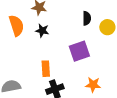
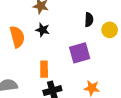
orange semicircle: (16, 26) -> (17, 37), moved

